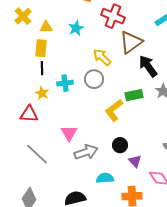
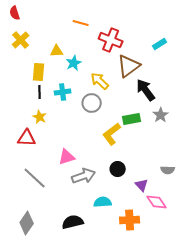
yellow triangle: (46, 27) -> (57, 51), moved
cyan star: (76, 28) -> (74, 63), moved
cyan cross: (65, 83) -> (63, 92), moved
pink triangle: (69, 133) -> (67, 157), turned 42
purple triangle: (135, 161) -> (142, 185), moved

